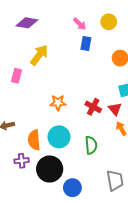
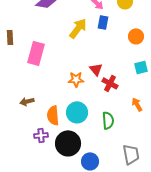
yellow arrow: (39, 55) -> (78, 28), moved
pink rectangle: (16, 76) -> (36, 53), size x1.6
red triangle: (115, 109) -> (96, 69), moved

